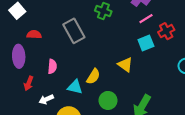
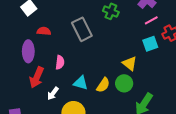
yellow semicircle: (93, 76) -> (103, 85), moved
red arrow: (29, 83) -> (37, 77), size x1.5
white arrow: (46, 99) -> (53, 94), turned -32
green circle: (108, 100) -> (124, 83), moved

